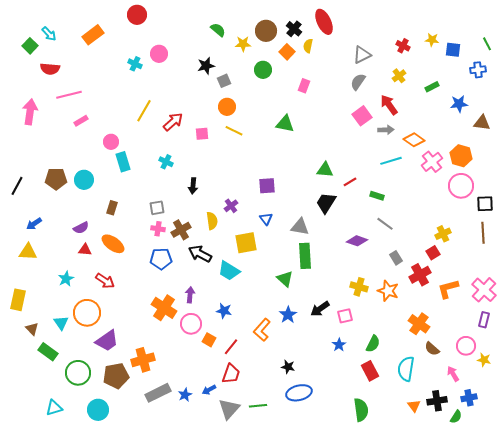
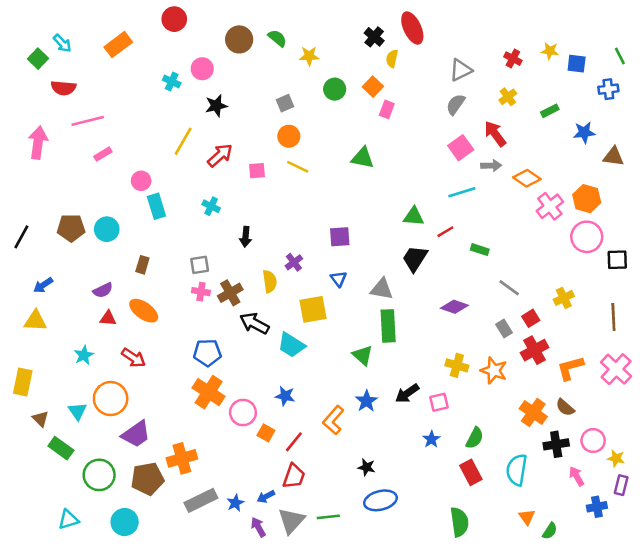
brown circle: (266, 31) -> (239, 39), moved
orange square: (287, 52) -> (373, 87), moved
black star: (206, 66) -> (216, 106), moved
cyan line: (391, 161) -> (462, 192), moved
gray line: (385, 224) -> (509, 288), moved
brown line: (483, 233) -> (613, 317), moved
red square: (433, 253) -> (531, 318), moved
blue pentagon: (161, 259) -> (207, 353), moved
purple arrow: (190, 295) -> (258, 527), moved, turned -35
purple rectangle: (484, 320) -> (621, 485), moved
brown semicircle: (432, 349) -> (565, 407), moved
black cross: (437, 401) -> (556, 444), moved
green semicircle: (456, 417) -> (550, 531), moved

